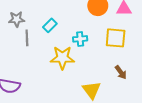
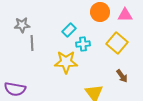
cyan rectangle: (50, 25) -> (69, 30), moved
yellow square: (116, 38) -> (117, 43), turned 35

